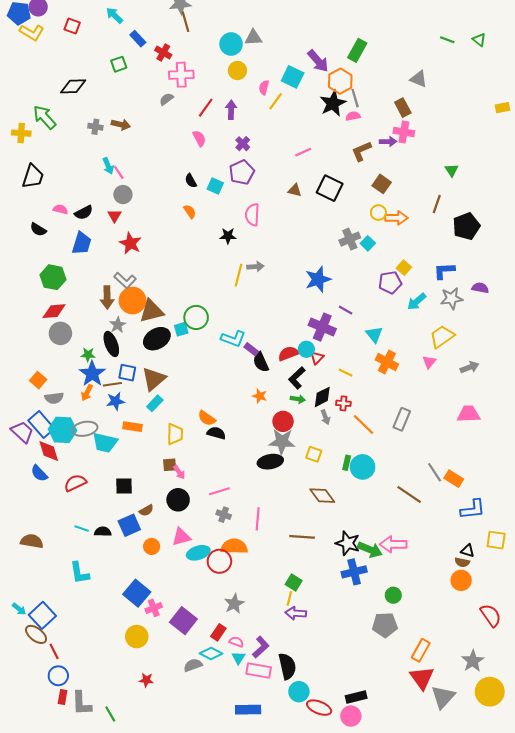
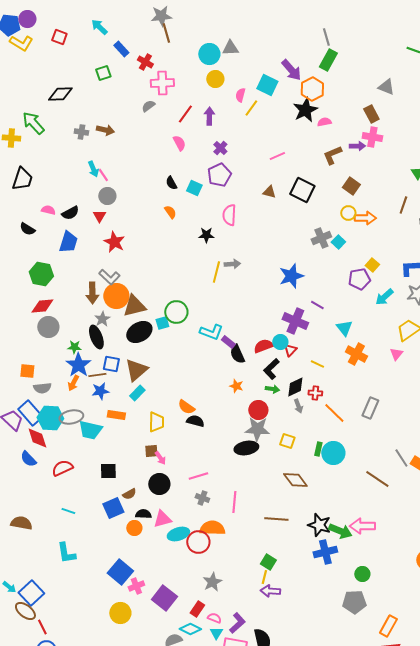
gray line: (355, 98) -> (326, 37), moved
orange square: (38, 380) -> (27, 371), turned -35
black semicircle: (103, 532) -> (143, 514), moved

